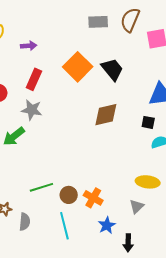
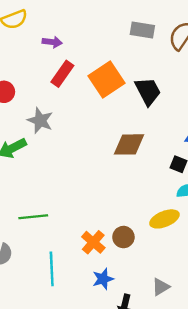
red rectangle: (34, 79) -> (62, 74), moved
yellow ellipse: (148, 182) -> (164, 219), moved, turned -40
brown circle: (69, 195) -> (123, 237), moved
gray triangle: (137, 206) -> (161, 287), moved

